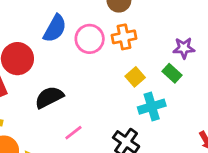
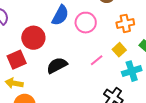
orange cross: (124, 37) -> (125, 23), moved
pink line: (73, 133) -> (97, 60), moved

